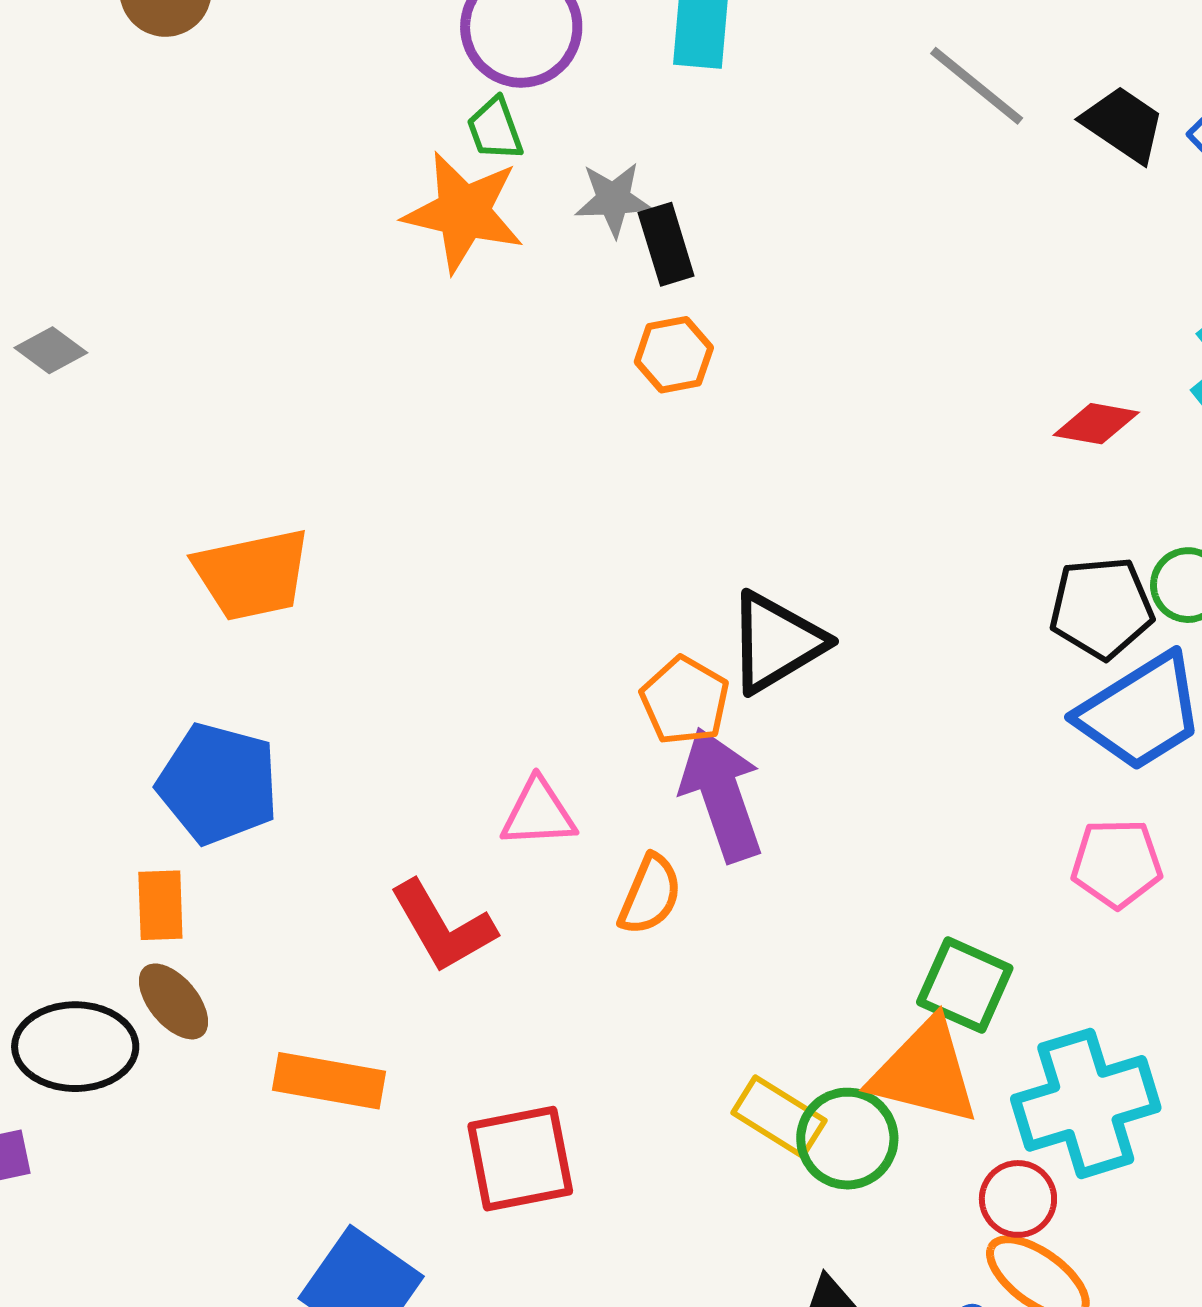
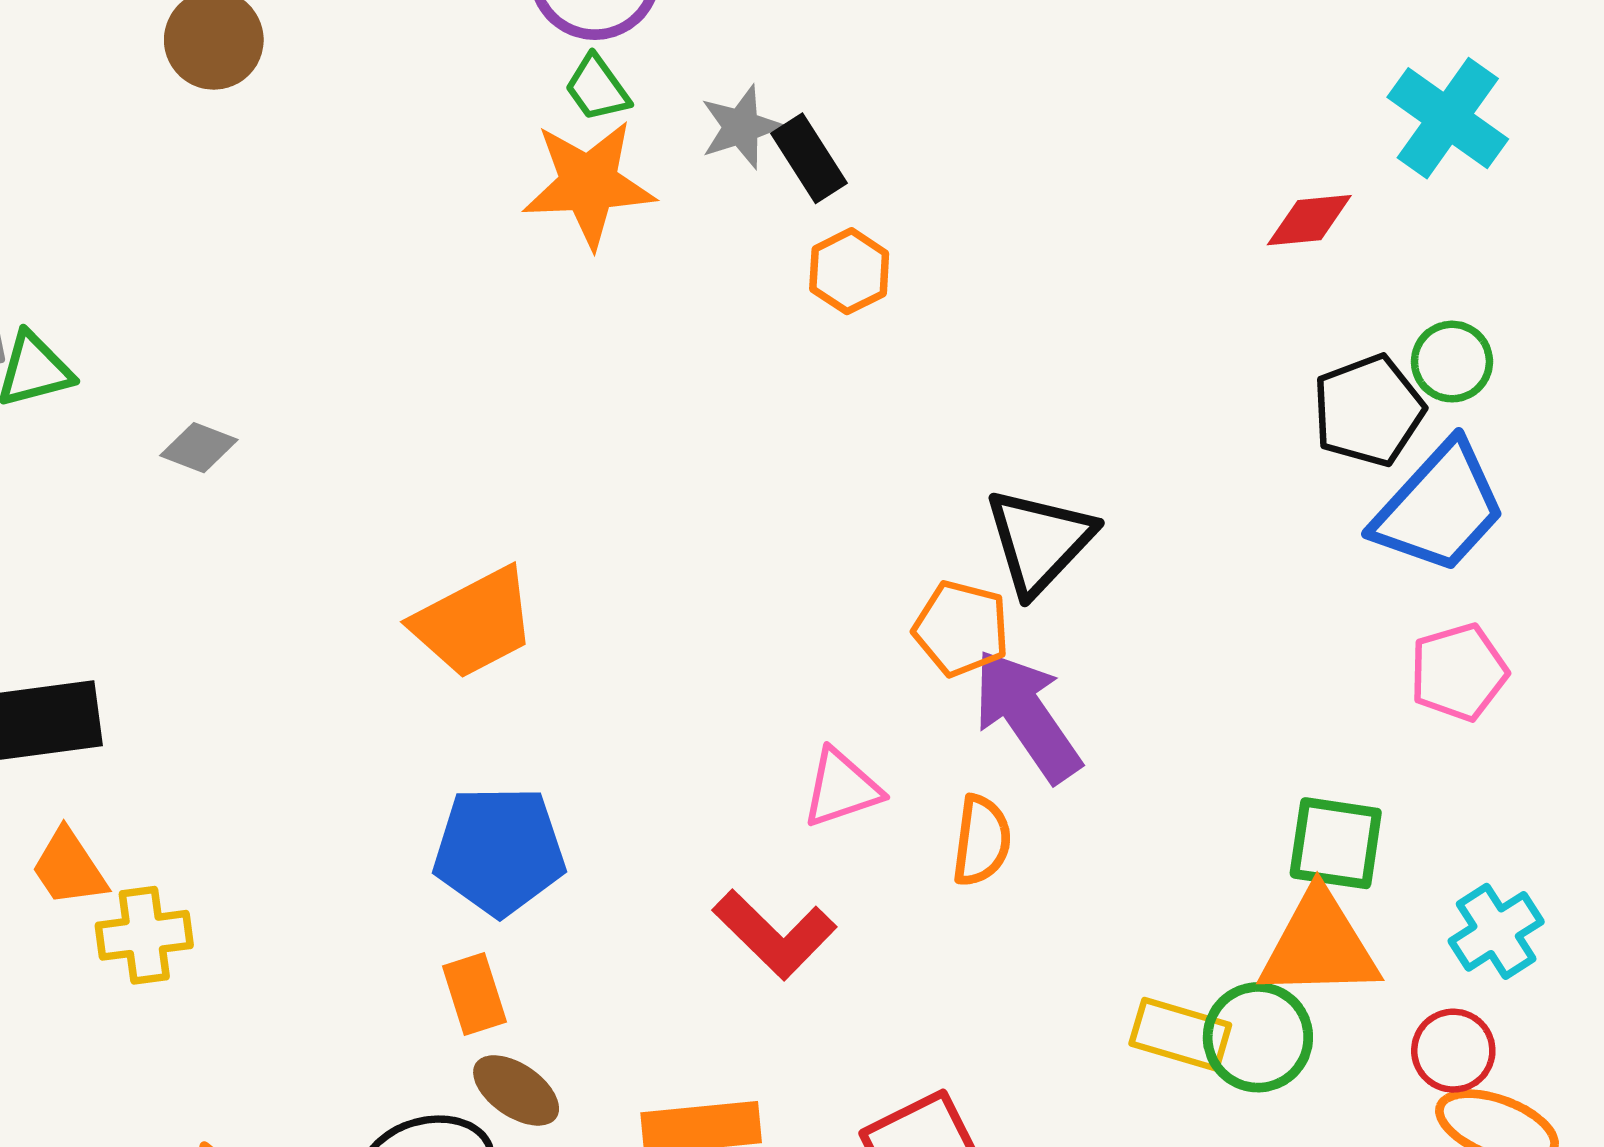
cyan cross: (1086, 1103) -> (1496, 931), size x0.6

